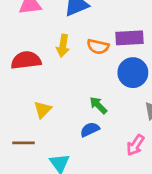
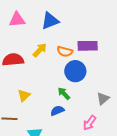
yellow arrow: (63, 46) -> (40, 50), turned -147
blue circle: (133, 73) -> (75, 71), moved

